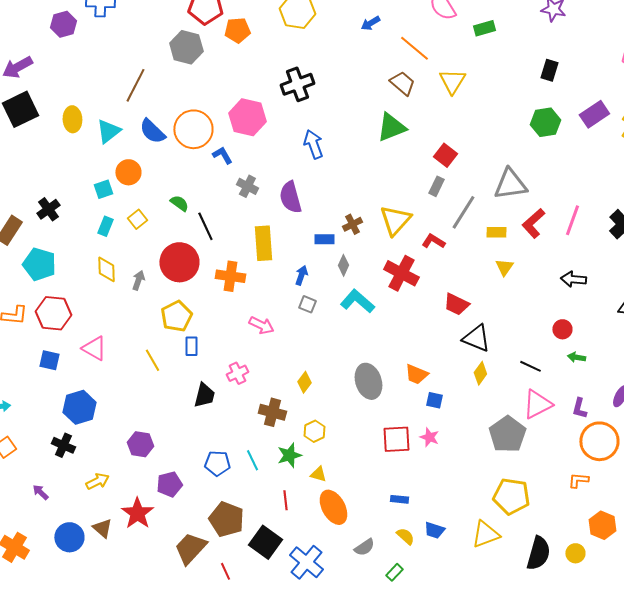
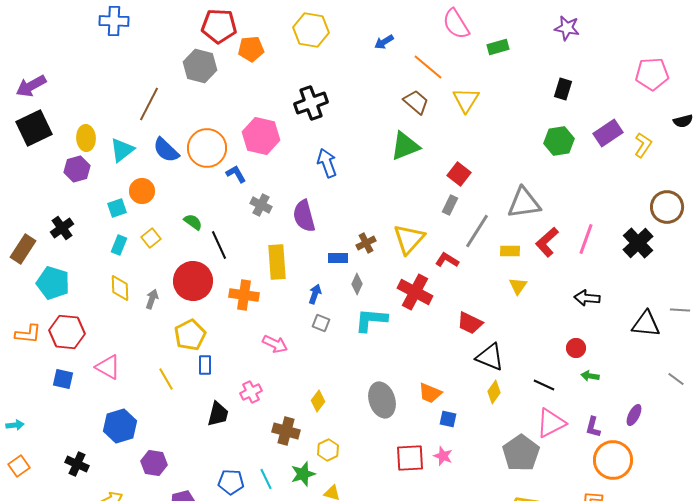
purple hexagon: (63, 24) -> (77, 169), moved
cyan L-shape: (357, 301) -> (371, 320), turned -36
blue hexagon: (79, 407) -> (120, 426), moved

